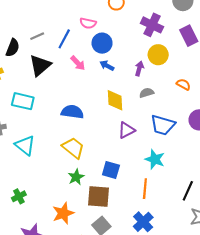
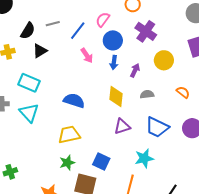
pink semicircle: (88, 23) -> (103, 19), turned 105
purple cross: (152, 25) -> (146, 31), moved
black triangle: (40, 65) -> (40, 51), moved, size x0.7
blue arrow: (107, 66) -> (114, 62), turned -120
purple arrow: (139, 69) -> (135, 70), moved
cyan triangle: (25, 145) -> (29, 113), moved
yellow trapezoid: (73, 148) -> (69, 135), turned -60
cyan star: (155, 159) -> (144, 158), turned 30

